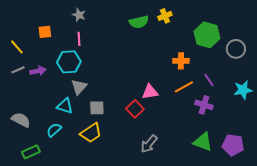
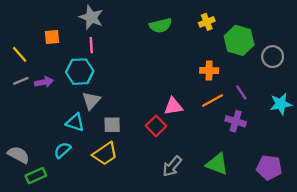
gray star: (79, 15) -> (91, 17), size x1.5
yellow cross: (165, 16) -> (207, 22), moved
gray semicircle: (21, 120) -> (18, 155), moved
green triangle: (203, 142) -> (217, 164), moved

